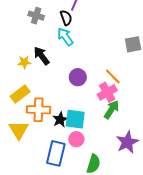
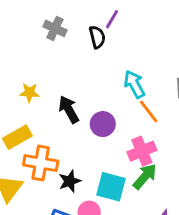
cyan arrow: (65, 37) -> (134, 84), moved
black arrow: (42, 56) -> (69, 110), moved
orange line: (113, 77) -> (149, 111), moved
cyan square: (75, 119) -> (111, 187), moved

